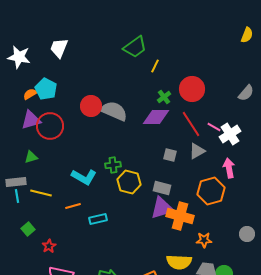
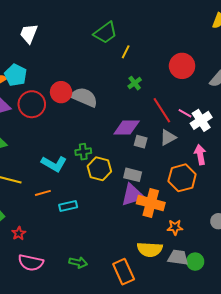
red circle: (192, 89) -> (182, 66), moved
purple diamond: (156, 117) -> (127, 127), moved
red circle: (50, 126) -> (32, 104), moved

